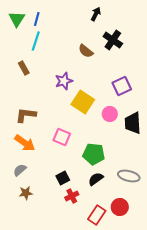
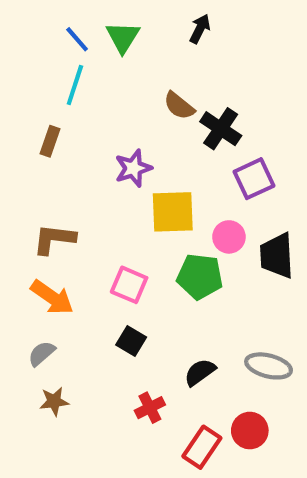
green triangle: (17, 19) -> (123, 37), moved
blue line: (37, 19) -> (77, 39), turned -56
black cross: (113, 40) -> (221, 129), moved
brown rectangle: (24, 68) -> (50, 141), turned 48
yellow square: (83, 102) -> (173, 212), turned -35
green pentagon: (94, 154) -> (200, 276), moved
black square: (63, 178) -> (131, 341), moved, turned -32

